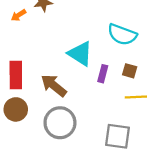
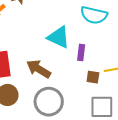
brown square: (130, 71) -> (93, 77), moved

